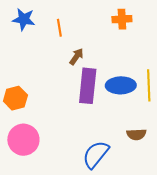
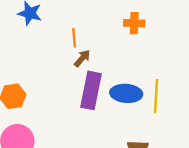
orange line: (59, 28) -> (74, 38), moved

